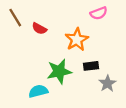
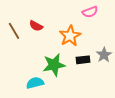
brown line: (15, 18) -> (14, 31), moved
gray star: (107, 83) -> (104, 55), moved

